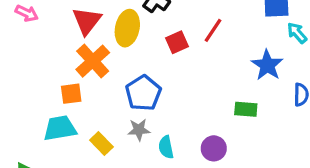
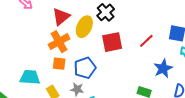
red line: (213, 30) -> (146, 41), moved
red square: (177, 42) -> (112, 42), size x1.5
orange square: (71, 94) -> (59, 64), moved

